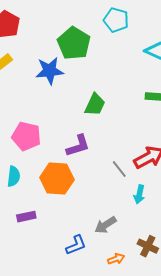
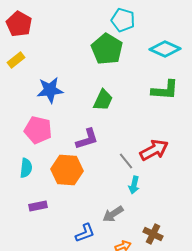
green pentagon: (74, 43) -> (107, 49), moved
blue star: (50, 71) -> (50, 90), moved
cyan arrow: (139, 194) -> (134, 185), moved

